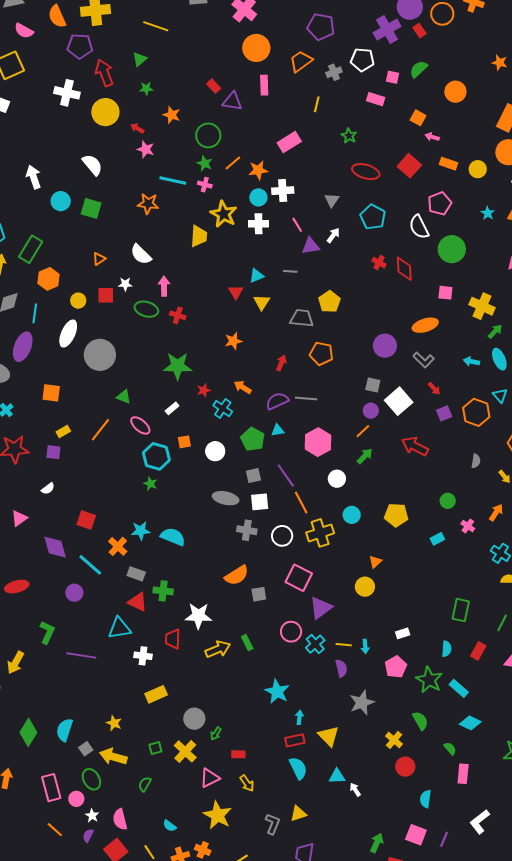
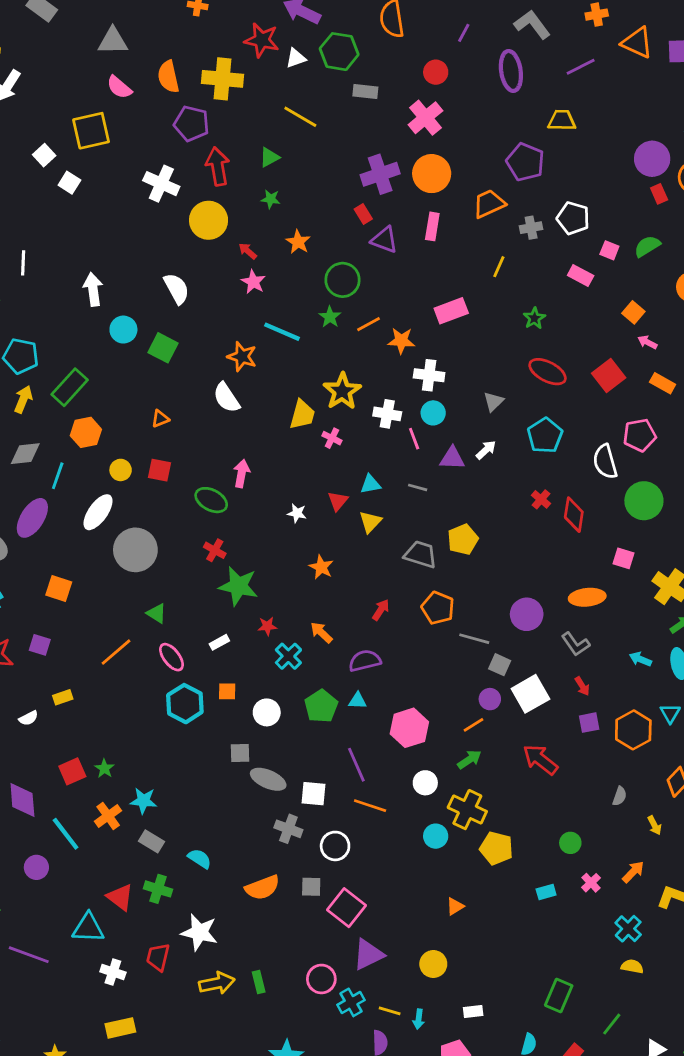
purple cross: (387, 30) -> (380, 174), moved
pink cross: (205, 185) -> (332, 438), moved
cyan circle: (258, 197) -> (433, 413), moved
pink line: (297, 225) -> (414, 439), moved
white semicircle: (141, 254) -> (226, 398), moved
white star: (125, 284) -> (297, 513), moved
red cross: (178, 315) -> (215, 550), moved
orange star: (233, 341) -> (321, 567), turned 30
gray line: (306, 398) -> (474, 639), moved
yellow rectangle: (63, 431) -> (63, 697), moved
purple square: (53, 452) -> (40, 645), moved
gray square: (253, 476) -> (240, 753), moved
green star: (150, 484) -> (104, 768), moved
orange line: (301, 503) -> (370, 806), turned -55
red square: (86, 520) -> (72, 771), turned 36
yellow cross: (320, 533) -> (467, 810), moved, turned 32
cyan semicircle: (173, 537) -> (200, 859), moved, size x0.7
gray rectangle: (136, 574) -> (152, 841), moved
yellow circle: (365, 587) -> (433, 964), moved
gray square: (259, 594) -> (311, 887), moved

